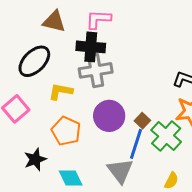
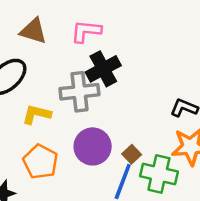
black cross: (91, 47) -> (103, 69), moved, turned -36
green cross: (166, 136) -> (159, 174), turned -32

